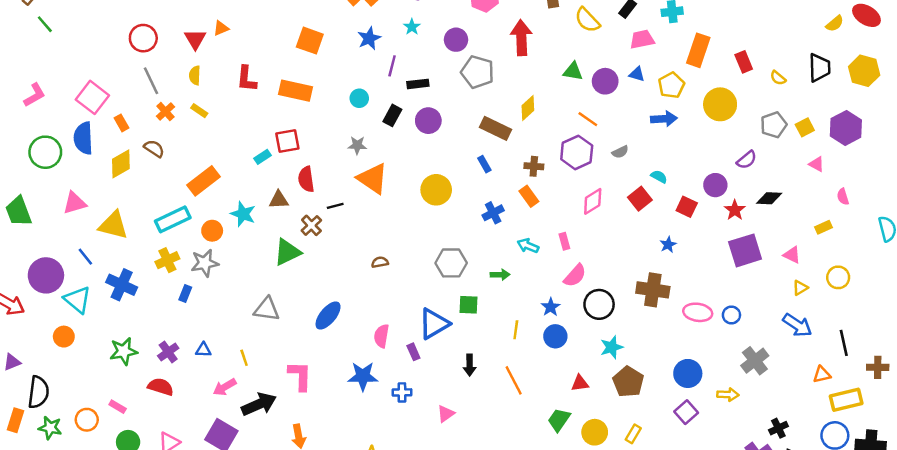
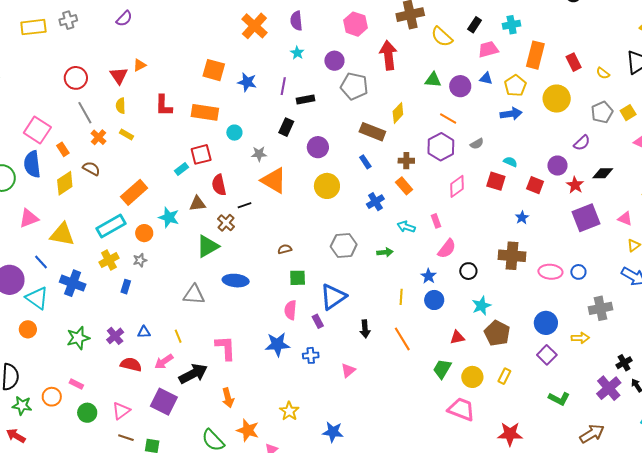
blue star: (369, 38) -> (247, 82), moved, turned -30
cyan circle: (359, 98) -> (234, 133), moved
purple circle: (428, 121) -> (318, 147), moved
red square: (640, 199) -> (496, 181), turned -30
gray star: (205, 263) -> (140, 260), size x0.6
black circle: (599, 304) -> (468, 271), size x0.7
green square: (469, 305) -> (298, 278), moved
blue ellipse: (328, 316) -> (236, 281), moved, turned 60
gray cross: (755, 361) -> (601, 308), turned 30
red semicircle: (161, 387) -> (131, 364), moved

